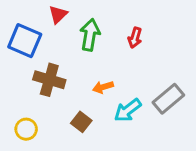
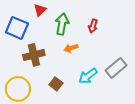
brown cross: (49, 80) -> (34, 55), turned -30
orange arrow: (103, 87) -> (71, 48), moved
yellow circle: (26, 129) -> (18, 89), size x1.6

